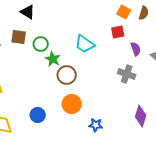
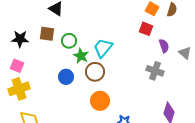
red square: (118, 32) -> (146, 29), turned 32
cyan trapezoid: (85, 44) -> (103, 48), moved, turned 95
blue circle: (38, 115) -> (66, 77), moved

